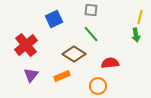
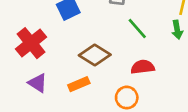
green line: (91, 34) -> (137, 28), moved
purple triangle: (31, 75) -> (38, 83), turned -35

